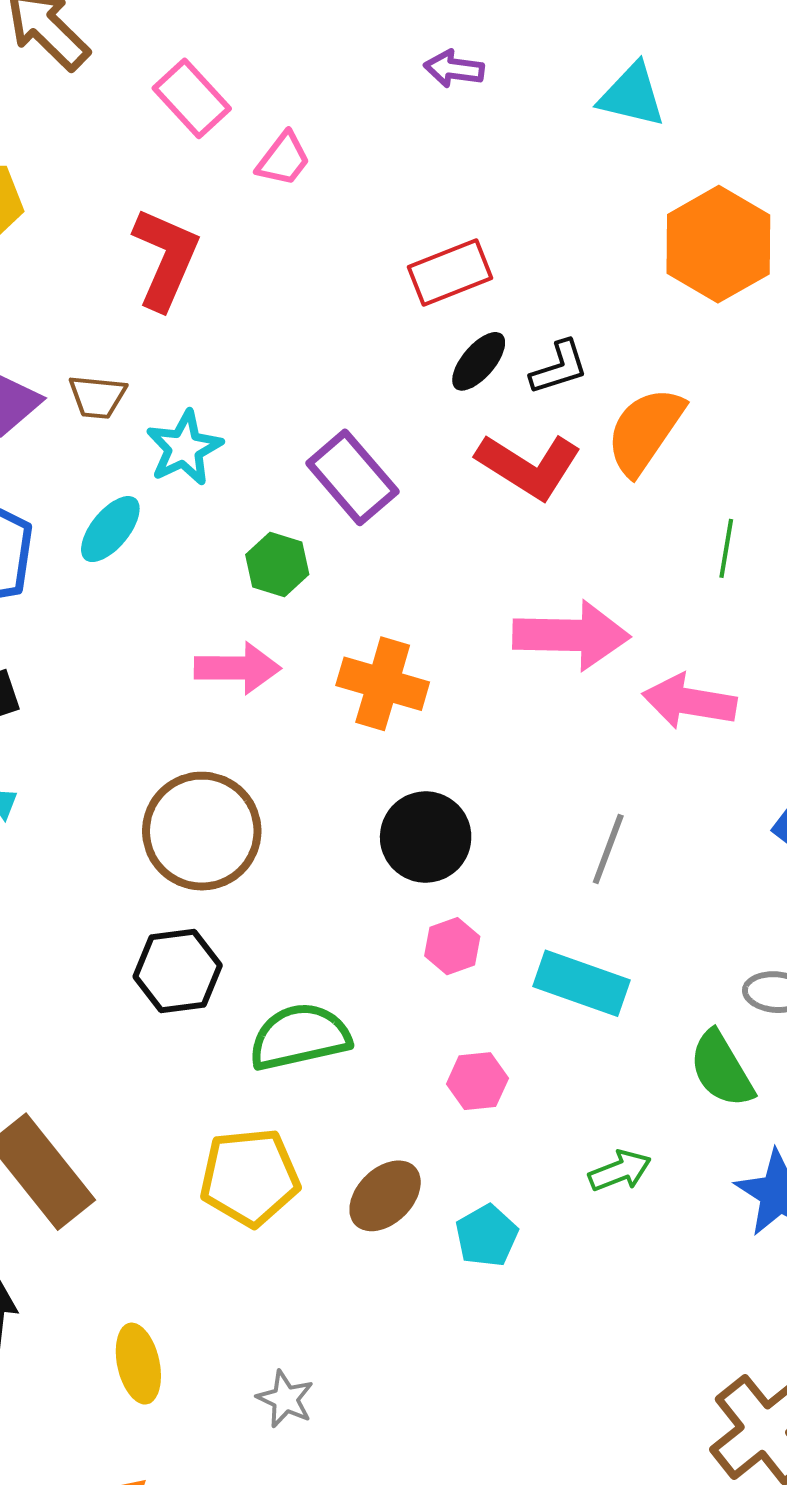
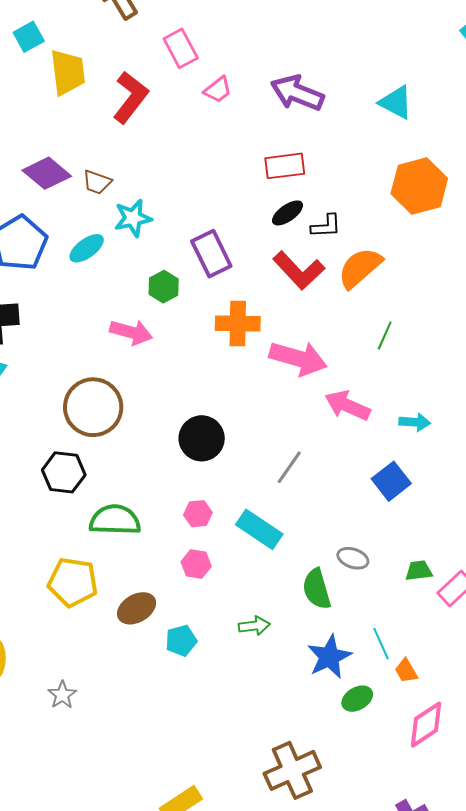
purple arrow: (454, 69) -> (297, 93), moved, size x1.8
red L-shape: (166, 258) -> (131, 97), moved
orange cross: (383, 684) -> (238, 324), moved, turned -30
pink hexagon: (452, 946) -> (198, 514), moved

